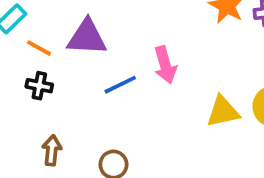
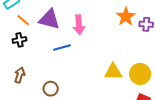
pink arrow: (165, 65) -> (79, 25), moved
black cross: (39, 86) -> (20, 40), turned -32

